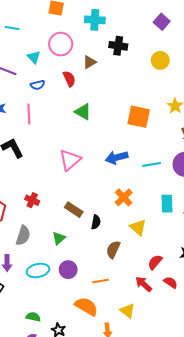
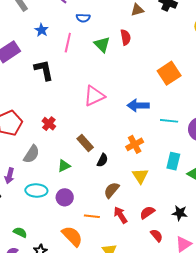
red semicircle: (69, 79) -> (126, 37), moved
green triangle: (83, 112) -> (102, 44), moved
orange square: (139, 117) -> (169, 73), turned 30
red arrow: (144, 284) -> (120, 215), moved

